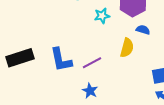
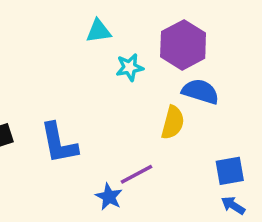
blue semicircle: (143, 30) -> (200, 91), size x1.5
purple line: (92, 63) -> (137, 174), moved

